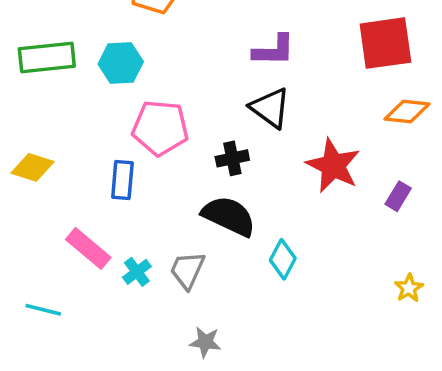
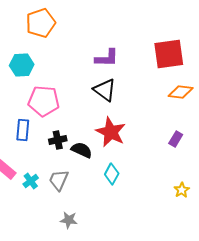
black cross: (232, 158) -> (58, 140), moved
red star: (333, 166) -> (111, 132), moved
black semicircle: (229, 216) -> (82, 150), size x0.7

